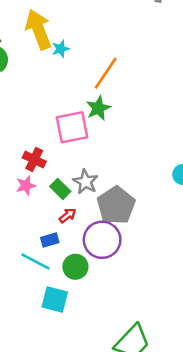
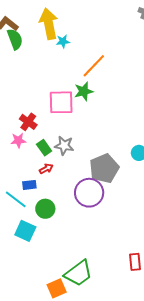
gray star: (85, 182) -> (64, 146), turned -30
gray pentagon: (116, 205) -> (104, 168), moved
purple circle: (102, 240) -> (89, 193), moved

